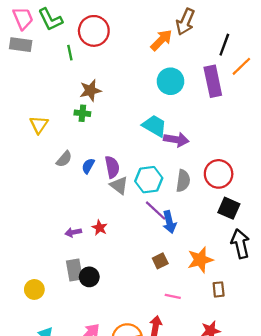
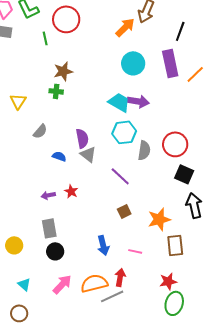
orange line: (241, 66) -> (195, 74), moved
purple arrow: (176, 140) -> (138, 101), moved
blue semicircle: (88, 166) -> (59, 156), moved, turned 80
cyan hexagon: (149, 180) -> (124, 132), moved
blue arrow: (169, 222) -> (103, 245), moved
brown square: (160, 261) -> (124, 211), moved
black circle: (89, 277) -> (55, 251), moved
brown rectangle: (219, 289) -> (175, 245), size x1.5

